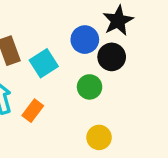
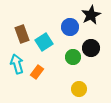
black circle: (112, 57) -> (91, 48), moved

